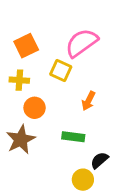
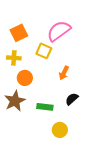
green rectangle: (73, 137) -> (45, 107), moved
black semicircle: (99, 160) -> (72, 99), moved

